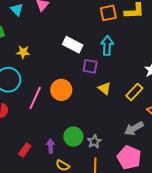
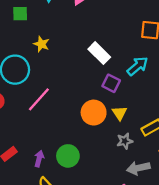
cyan arrow: (107, 45) -> (138, 66), turned 30
orange circle: (61, 90) -> (94, 113), moved
gray star: (94, 141) -> (125, 141), moved

